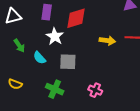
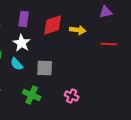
white star: (55, 36) -> (22, 43), moved
yellow arrow: (107, 41) -> (78, 30), moved

